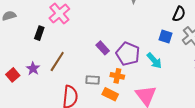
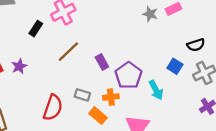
black semicircle: (179, 14) -> (196, 45), turned 35
brown line: (57, 61) -> (68, 52), moved
orange cross: (117, 76) -> (111, 97), turned -32

